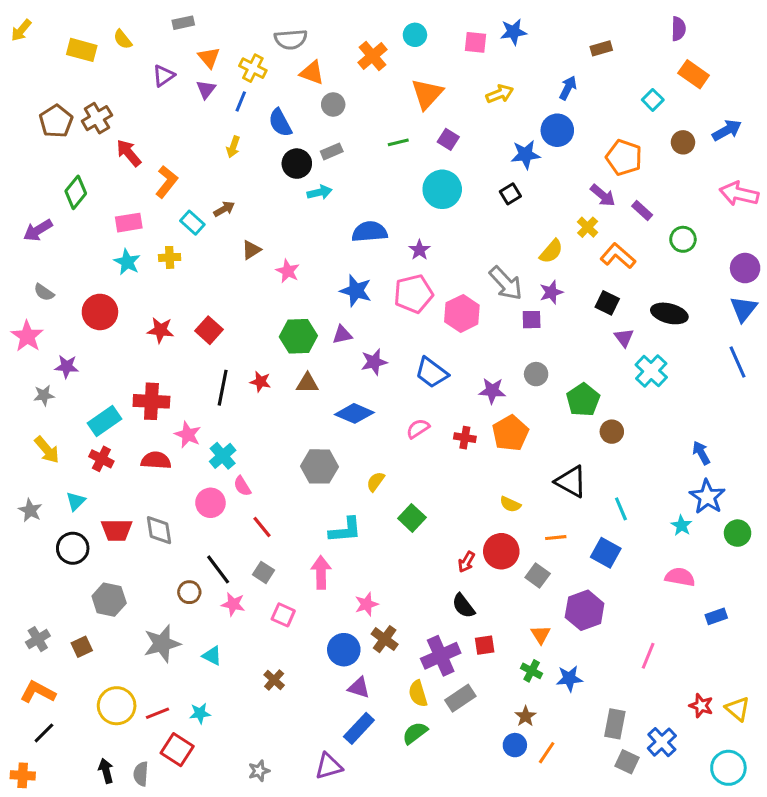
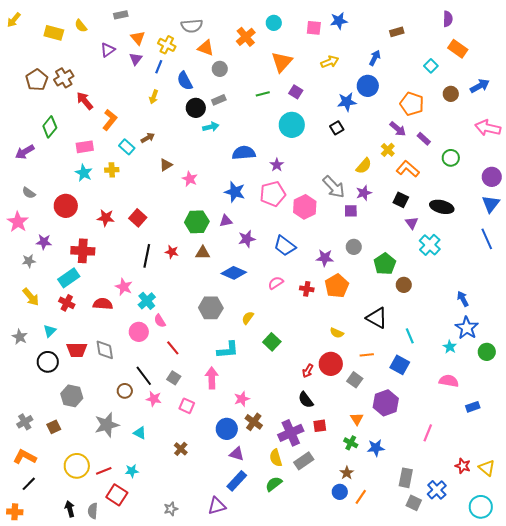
red cross: (151, 401) -> (83, 251), moved

